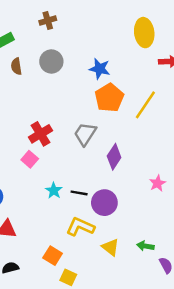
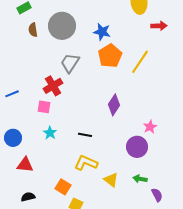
gray circle: (51, 61) -> (62, 26), size x1.4
gray trapezoid: (85, 134) -> (70, 63), moved
pink square: (30, 159) -> (44, 107), turned -32
cyan star: (54, 191) -> (50, 133), moved
purple circle: (104, 203) -> (137, 147), moved

